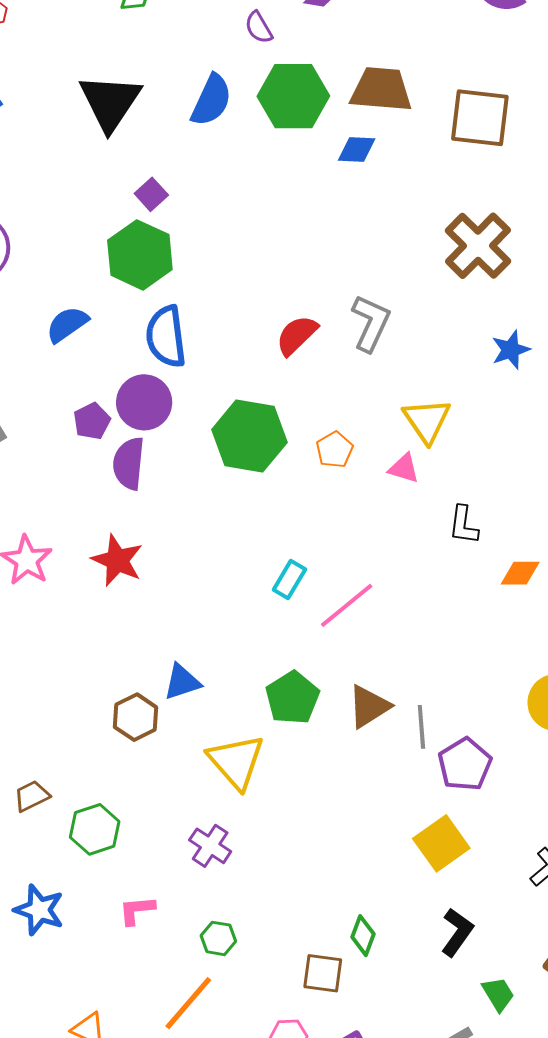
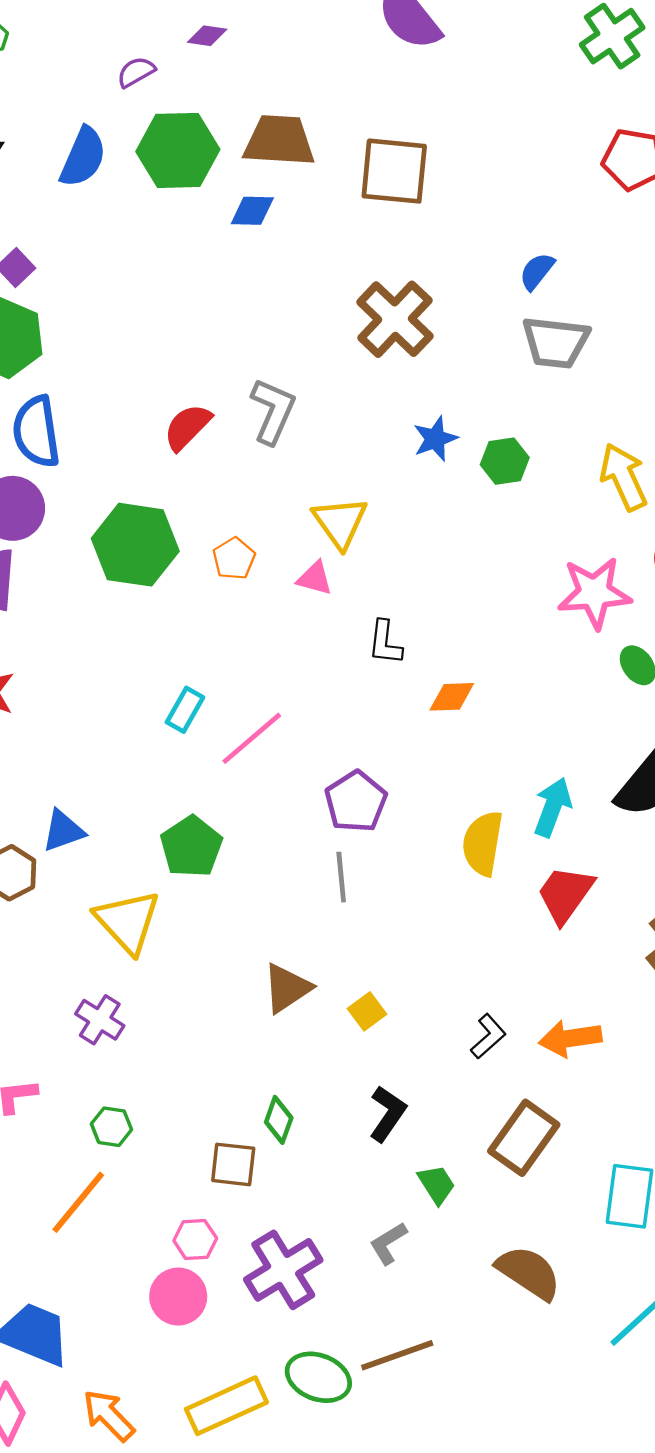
purple semicircle: (259, 28) -> (136, 72), turned 92
brown triangle: (369, 707) -> (287, 988), moved
purple pentagon: (465, 764) -> (356, 802), moved
yellow square: (441, 843) -> (367, 1011), size x0.6

